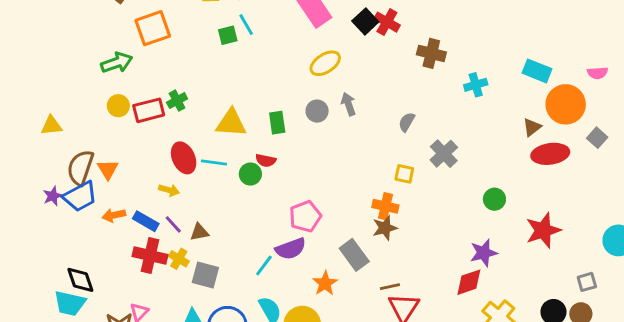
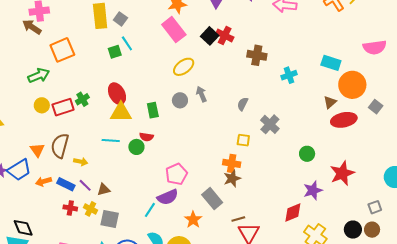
pink semicircle: (598, 73) -> (375, 47), moved, size x1.6
red ellipse: (184, 158) -> (117, 94), moved
brown semicircle: (80, 168) -> (60, 146), moved
purple star: (484, 253) -> (313, 190), moved
red cross: (150, 256) -> (70, 208), size x0.6

